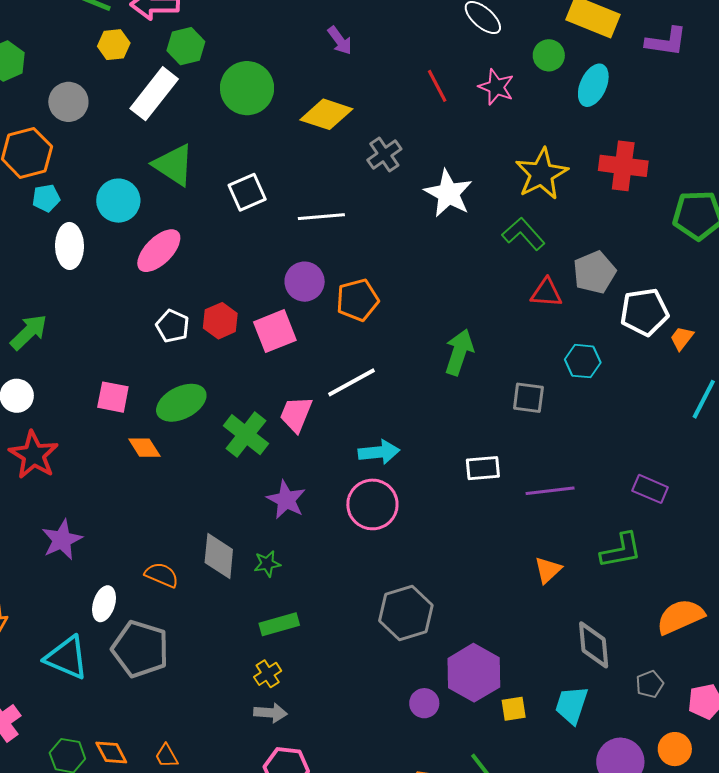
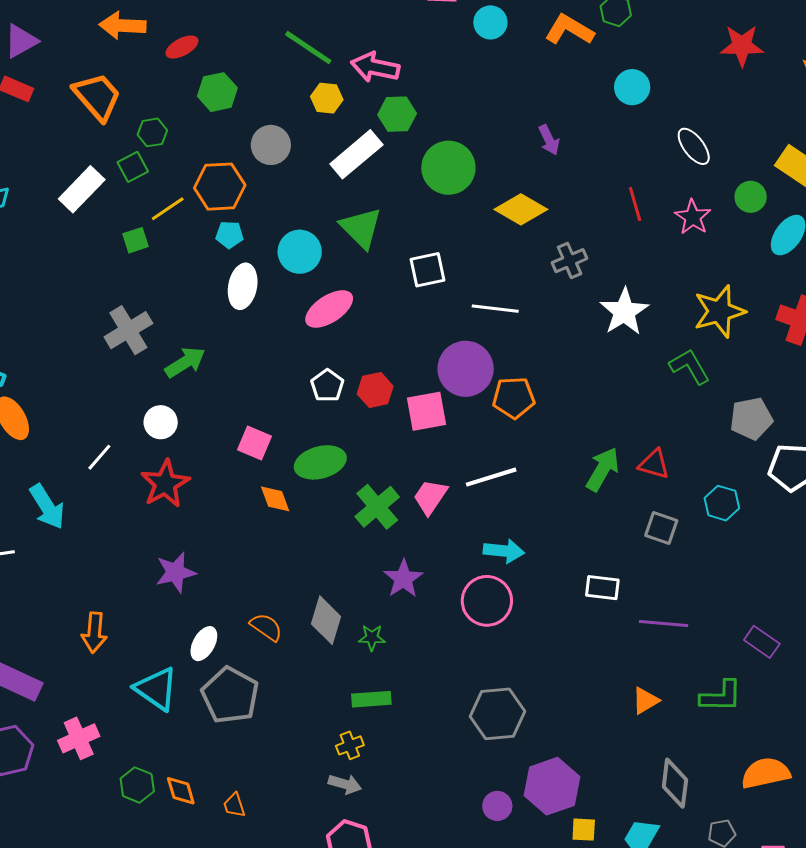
purple circle: (305, 282) -> (466, 369), size x1.4
red triangle: (546, 293) -> (654, 464), moved

